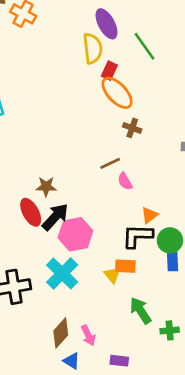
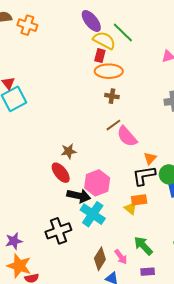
yellow semicircle: (93, 48) -> (104, 40), moved, turned -45
orange ellipse: (117, 93) -> (109, 71), turned -36
brown cross: (132, 128) -> (112, 96), moved
pink semicircle: (125, 181) -> (127, 136), size x1.6
black arrow: (55, 217) -> (79, 196), moved, turned 70
green arrow: (141, 311) -> (143, 246), moved

